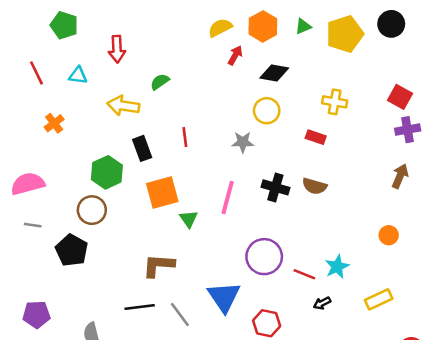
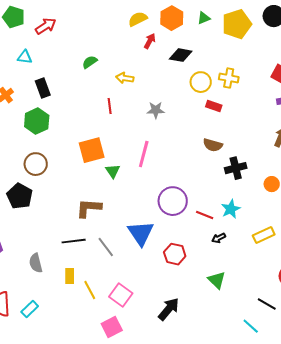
red arrow: (117, 49) -> (46, 26), moved, turned -120
yellow arrow: (123, 106) -> (125, 78), moved, size x0.7
yellow circle: (267, 111) -> (201, 82), moved
black rectangle: (142, 148) -> (43, 88), moved
green hexagon: (107, 172) -> (37, 121), moved
black cross: (275, 187) -> (236, 168), moved, turned -30

